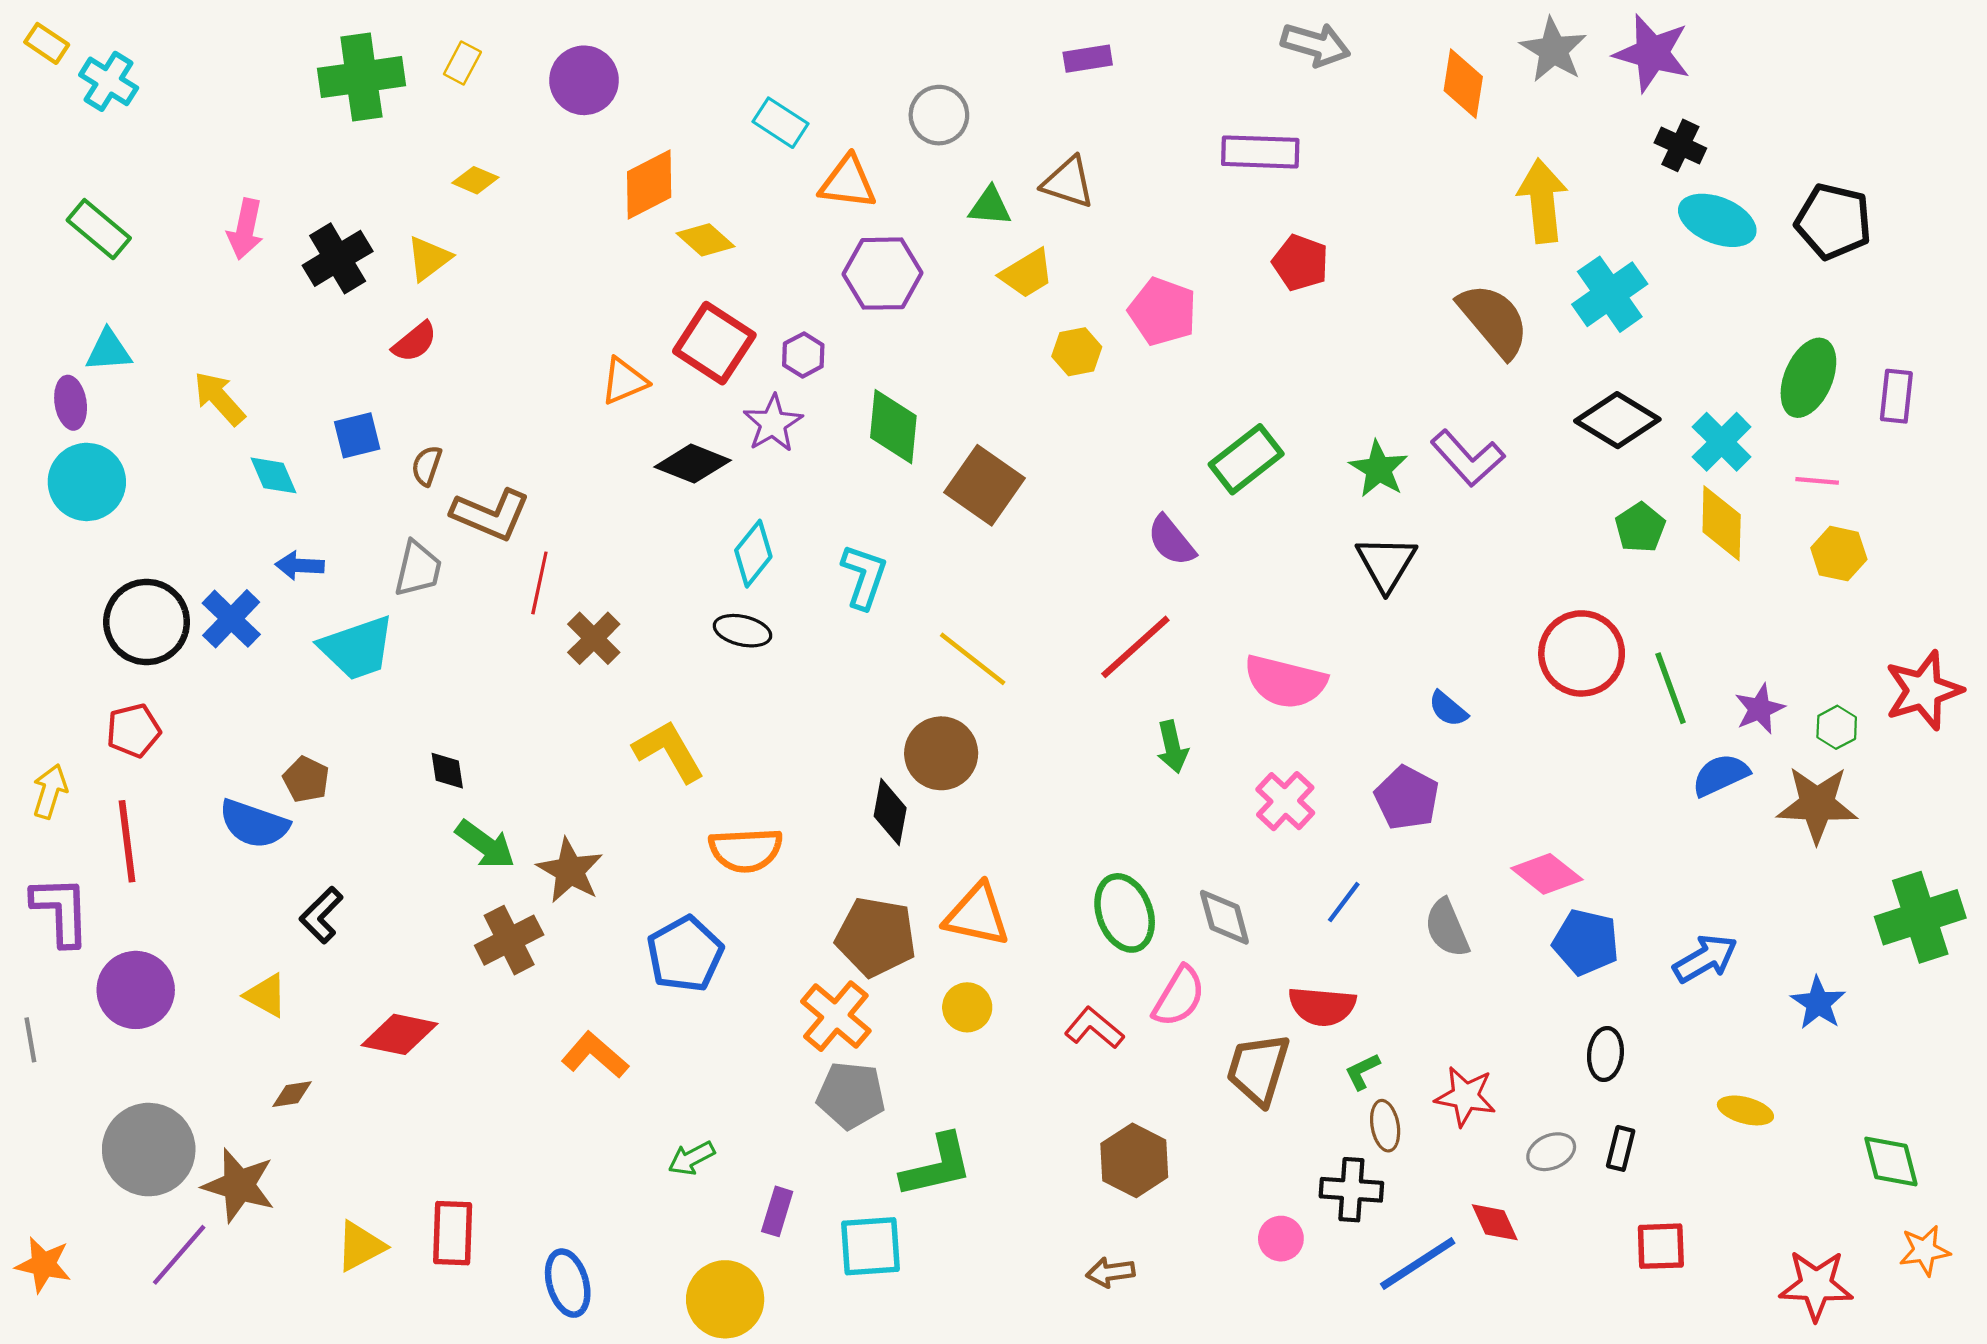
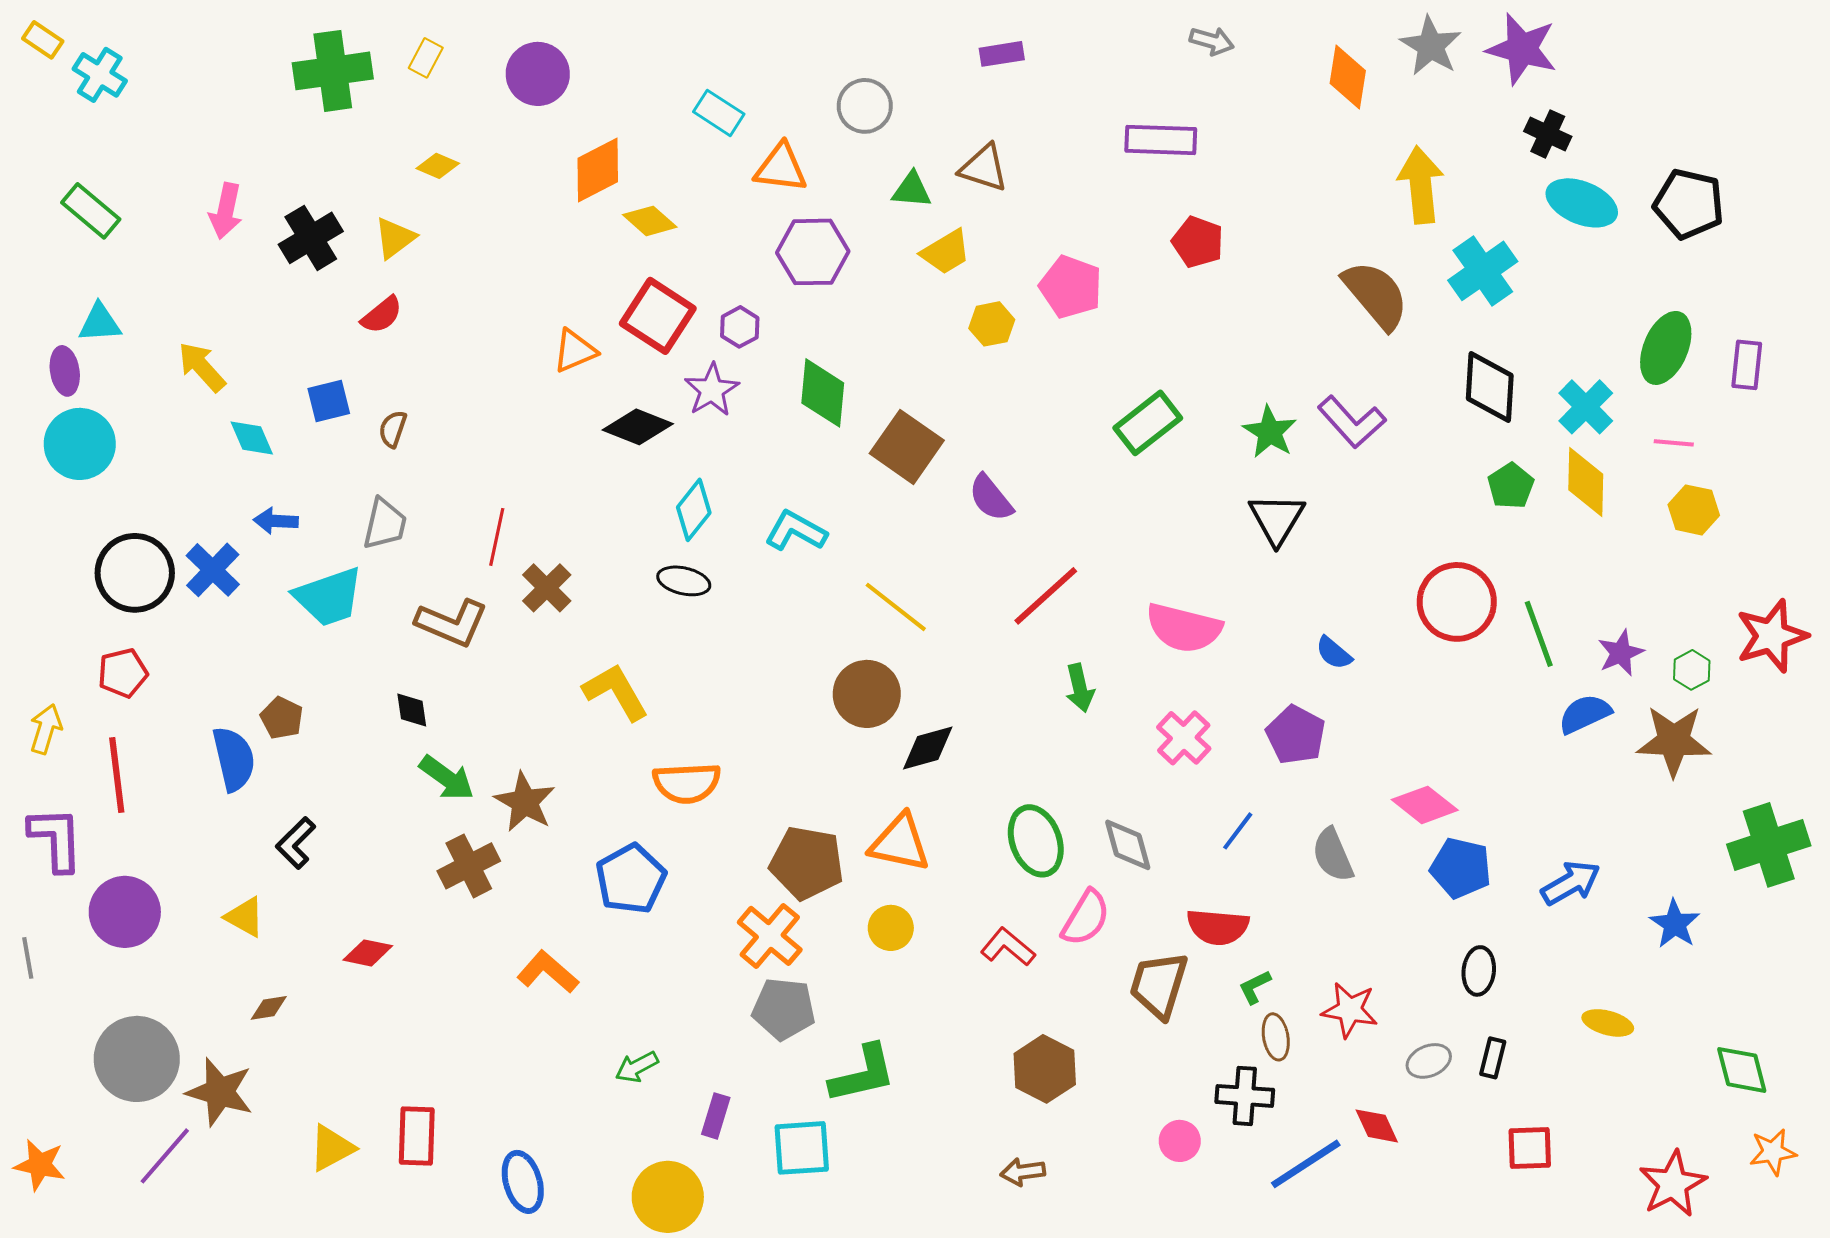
gray arrow: (1316, 45) -> (1212, 41), size x0.7
black diamond: (1617, 420) -> (1490, 387), turned 62
brown L-shape: (491, 515) -> (452, 623), moved
purple semicircle: (1171, 541) -> (991, 498), moved
cyan L-shape: (864, 576) -> (796, 531), turned -80
black diamond: (890, 812) -> (928, 748), moved, turned 64
blue semicircle: (254, 824) -> (234, 759), turned -122
red diamond: (399, 1034) -> (368, 953), size x0.7
red star: (1816, 1285) -> (1673, 1184), turned -30

